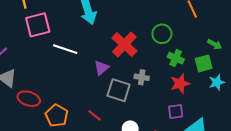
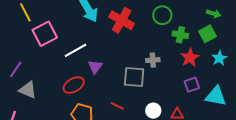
red cross: (124, 44) -> (122, 20), moved
white line: (65, 49) -> (76, 50), turned -35
purple triangle: (101, 68) -> (95, 67), moved
cyan star: (217, 82) -> (219, 58), moved
red ellipse: (29, 99) -> (74, 85), moved, turned -35

